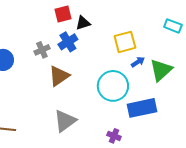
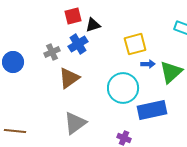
blue arrow: (138, 62) -> (148, 64), turned 32

